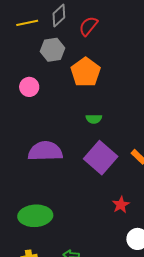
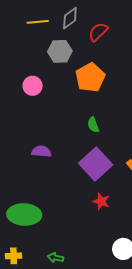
green semicircle: (94, 119) -> (93, 125), turned 63
purple semicircle: (45, 151) -> (41, 151), size x0.6
red star: (121, 205) -> (101, 201), moved, turned -30

